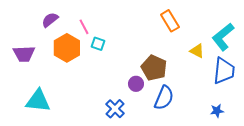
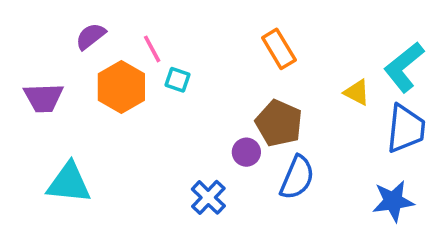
orange rectangle: (170, 21) -> (279, 49), moved
blue star: (217, 111) -> (393, 201), size x1.6

